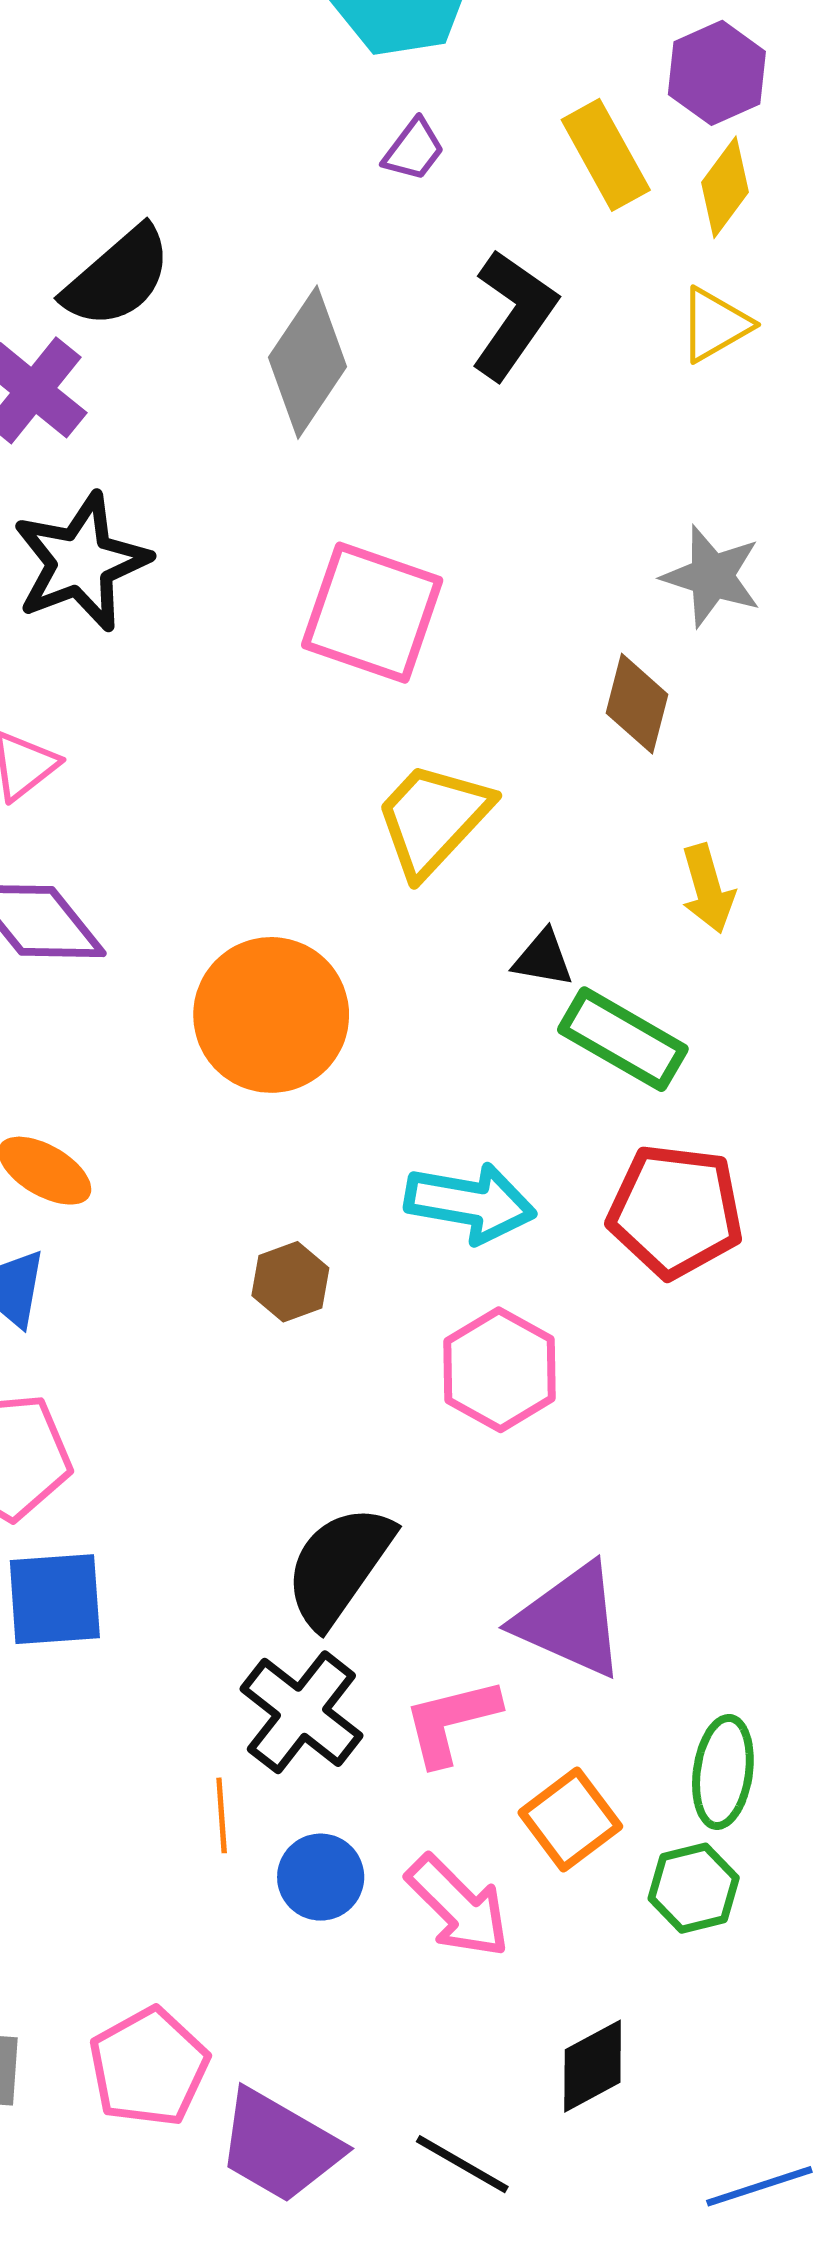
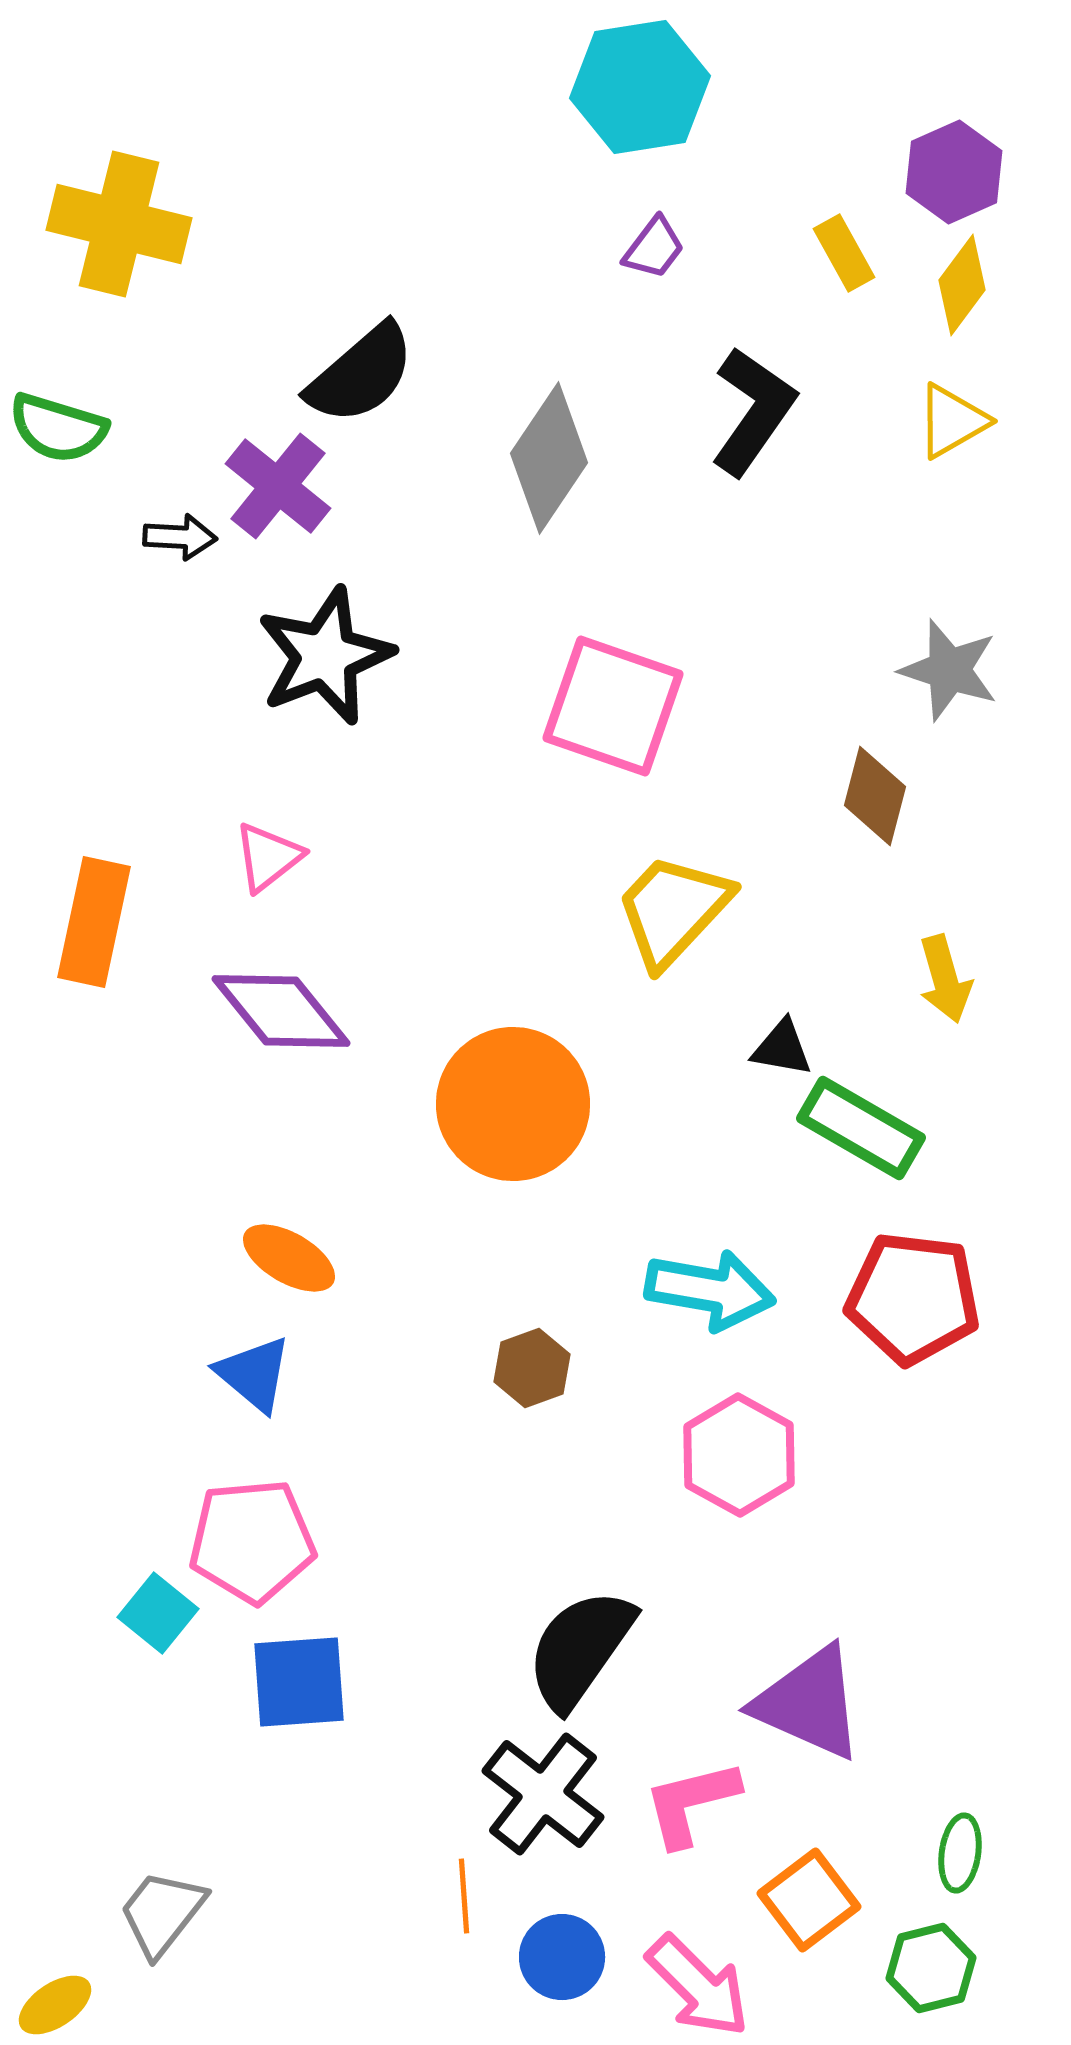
yellow rectangle: (606, 155) -> (844, 253), size x0.7
green ellipse: (723, 1772) -> (960, 1853), size x0.7

